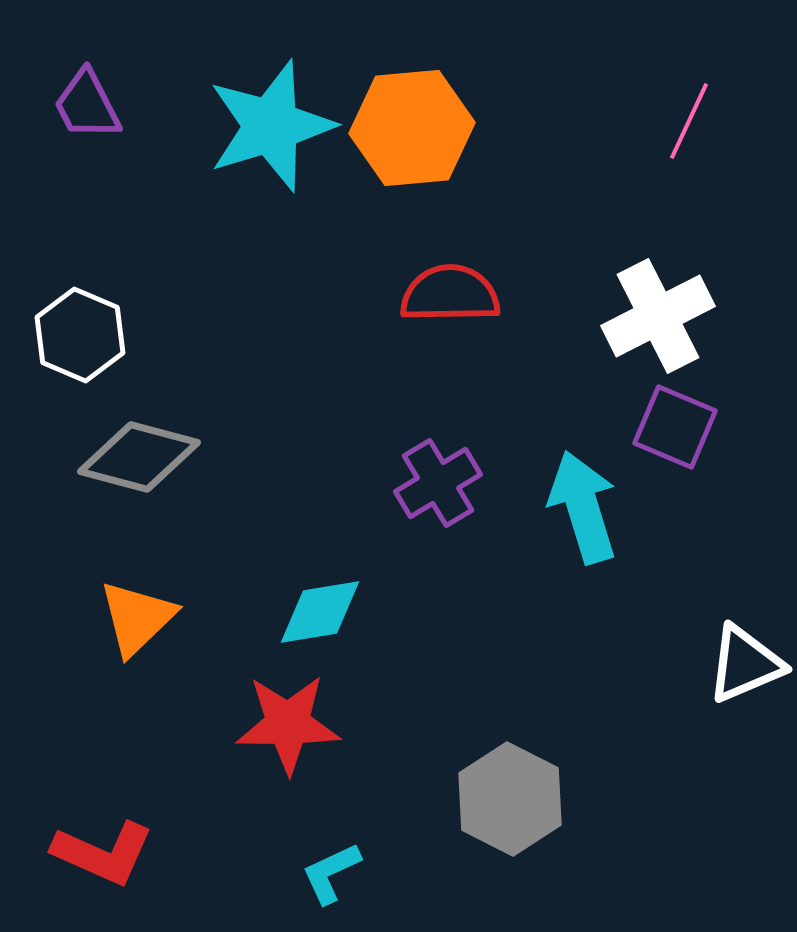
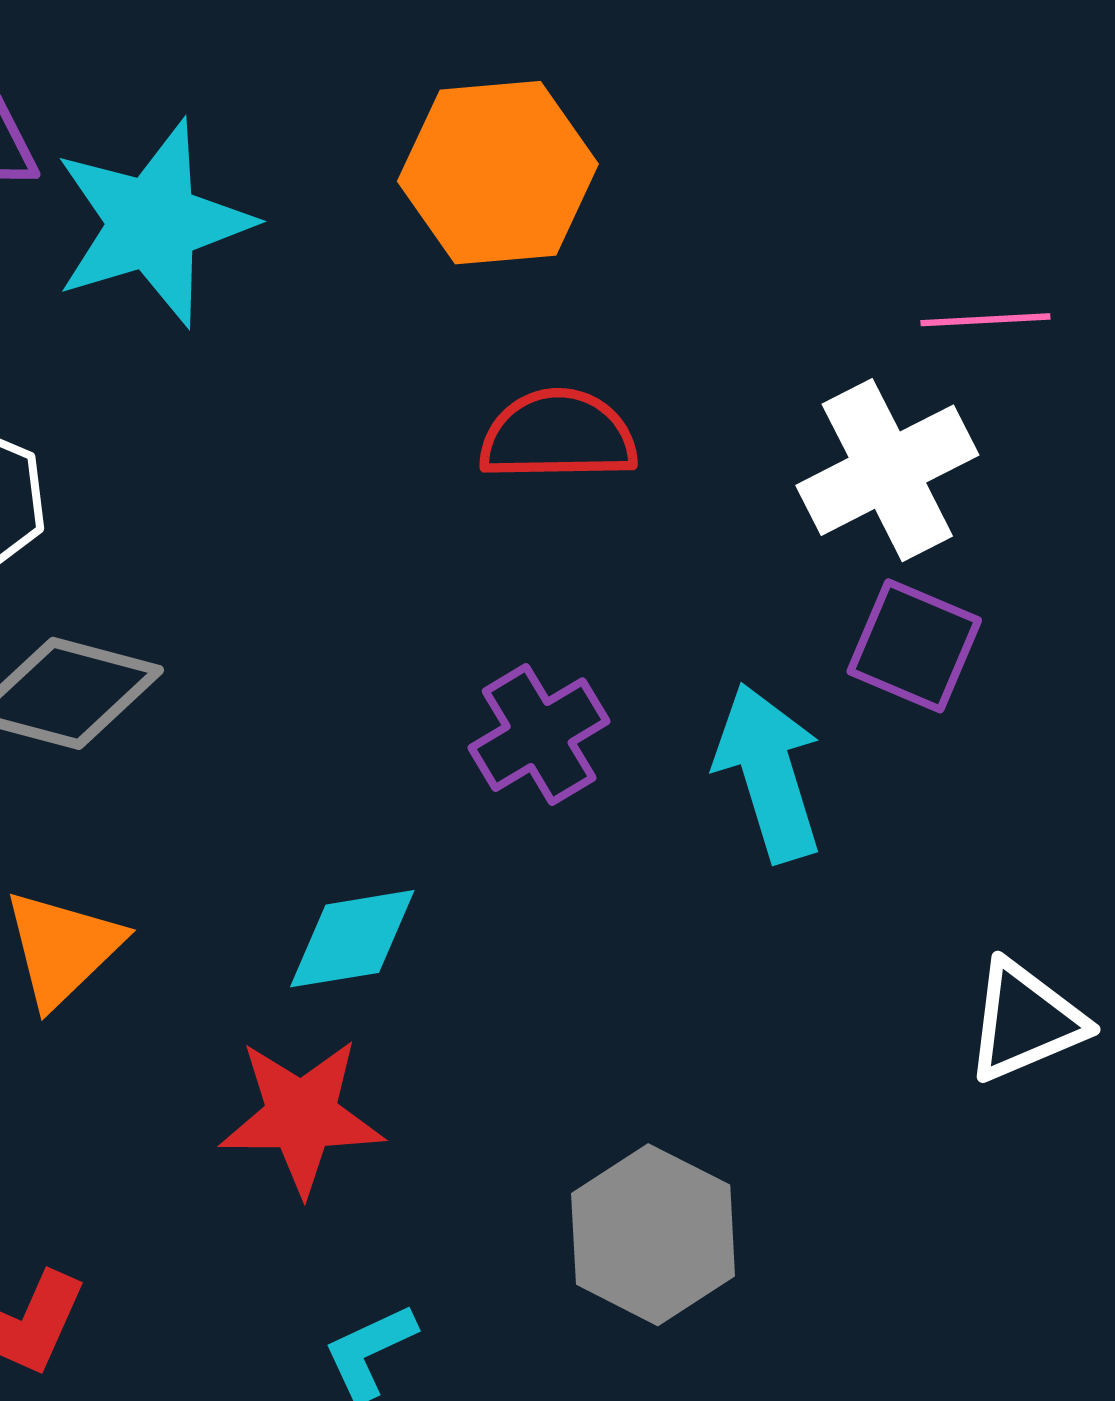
pink line: (689, 121) -> (985, 320), moved, turned 62
cyan star: (271, 126) -> (153, 223), moved

